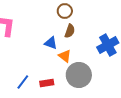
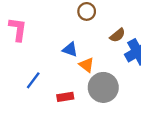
brown semicircle: (70, 31) -> (117, 35), moved, turned 32
blue line: (23, 82) -> (33, 80), moved

